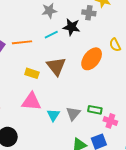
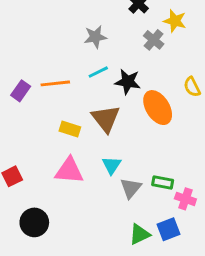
gray cross: (89, 13) -> (154, 40), turned 32
black star: (71, 27) -> (128, 82), moved
orange ellipse: (92, 59) -> (158, 108), turned -70
cyan triangle: (53, 115) -> (112, 165), moved

